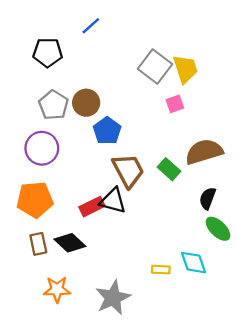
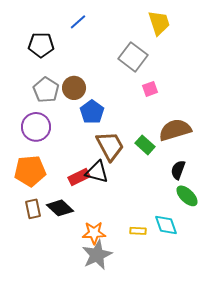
yellow trapezoid: (185, 69) -> (159, 23), moved
orange star: (57, 289) -> (94, 233), moved

